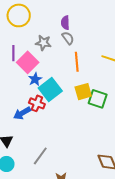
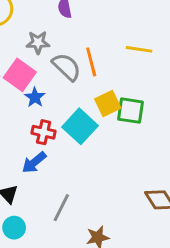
gray semicircle: (68, 38) -> (66, 67), moved, size x1.5
cyan square: (50, 90) -> (80, 126), moved
blue arrow: (22, 113) -> (34, 162), moved

